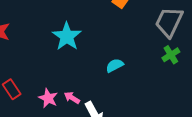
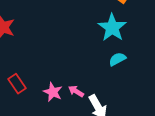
cyan star: (67, 36) -> (112, 28), moved

